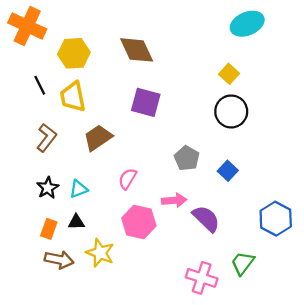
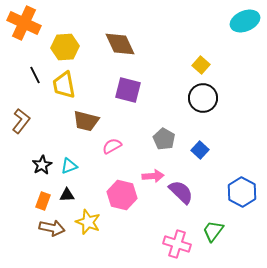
cyan ellipse: (247, 24) -> (245, 21), moved
brown L-shape: (47, 138) -> (21, 121), moved
brown trapezoid: (98, 138) -> (86, 121), turned -132
pink semicircle: (127, 179) -> (112, 146), moved, turned 30

